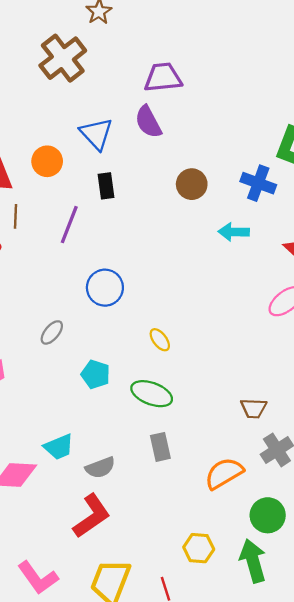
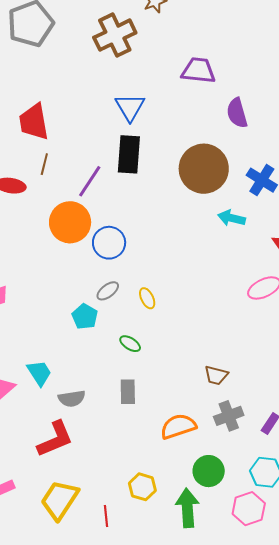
purple semicircle: (148, 122) -> (237, 113), moved
orange circle: (47, 161) -> (70, 222), moved, size x1.5
brown circle: (192, 184) -> (204, 169), size x1.8
black rectangle: (106, 186) -> (129, 154), size x1.6
gray ellipse: (52, 332) -> (108, 291), moved
green ellipse: (152, 394) -> (130, 344), size x0.6
cyan trapezoid: (59, 447) -> (39, 373), turned -112

